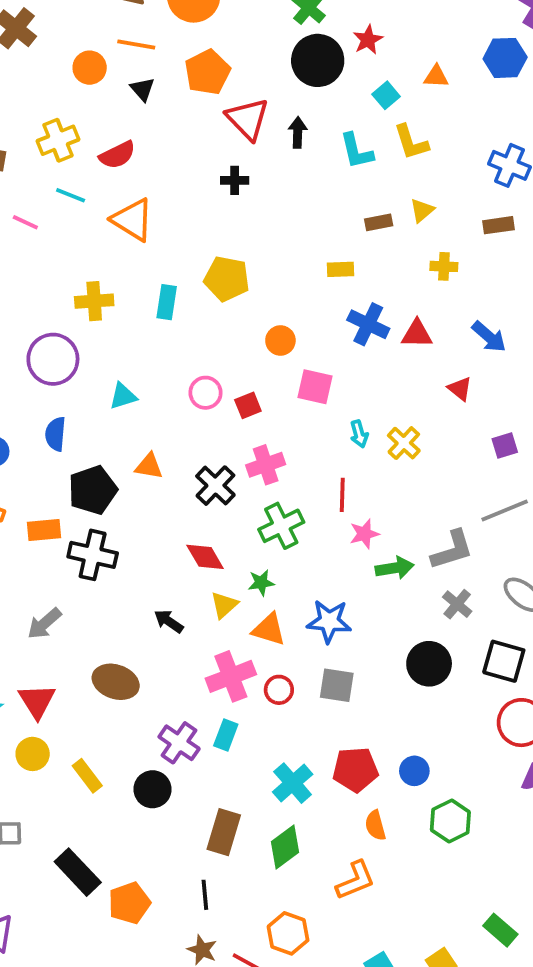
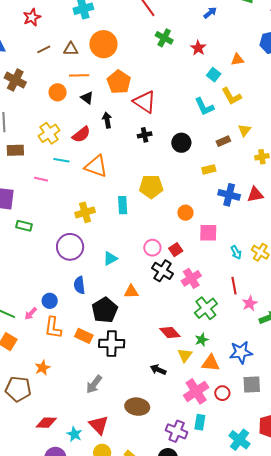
black circle: (318, 60) -> (181, 143), moved, size x0.7
black arrow: (298, 133) -> (107, 120), moved
black cross: (215, 486) -> (162, 271), moved
orange rectangle: (44, 530) -> (84, 336), turned 42

